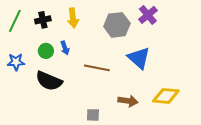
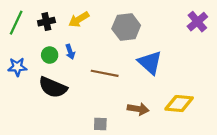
purple cross: (148, 15) -> (197, 22), moved
yellow arrow: (73, 18) -> (79, 19), turned 66

